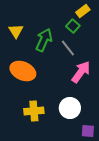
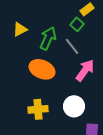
yellow triangle: (16, 31) -> (20, 29), turned 35
orange ellipse: (23, 71) -> (42, 69), moved

